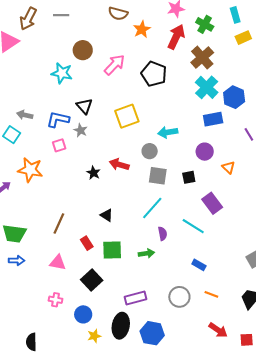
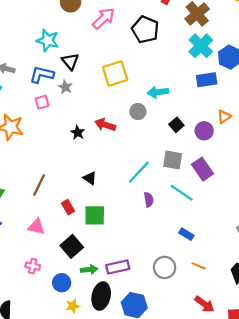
cyan star: (62, 73) -> (48, 40), moved
purple circle: (205, 152) -> (204, 131), moved
orange triangle: (228, 167) -> (224, 117), moved, turned 40
gray square: (158, 176) -> (173, 160), moved
black square: (189, 177) -> (176, 125), moved, turned -32
green arrow: (146, 253) -> (89, 270), moved

